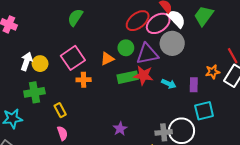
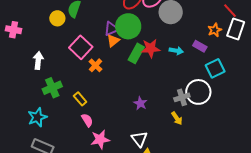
green circle: (126, 48) -> (128, 26), size x1.6
purple triangle: (147, 54) -> (111, 29), moved, size x0.7
yellow circle: (40, 64) -> (57, 18), moved
green rectangle: (128, 77) -> (136, 53), turned -36
orange cross: (84, 80) -> (95, 65), turned -32
purple rectangle: (194, 85) -> (200, 46), turned -48

